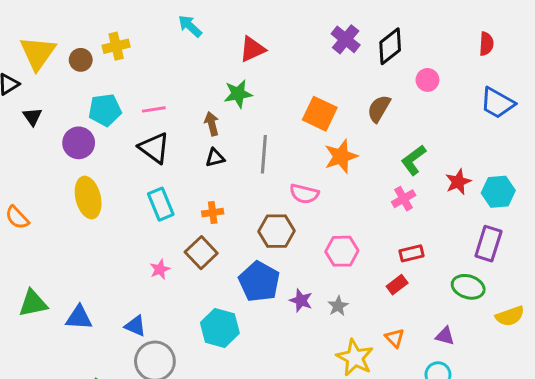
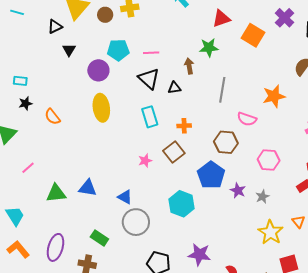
orange square: (320, 114) -> (253, 35), moved
black triangle: (215, 158) -> (174, 88), moved
green triangle: (33, 303) -> (56, 193), moved

